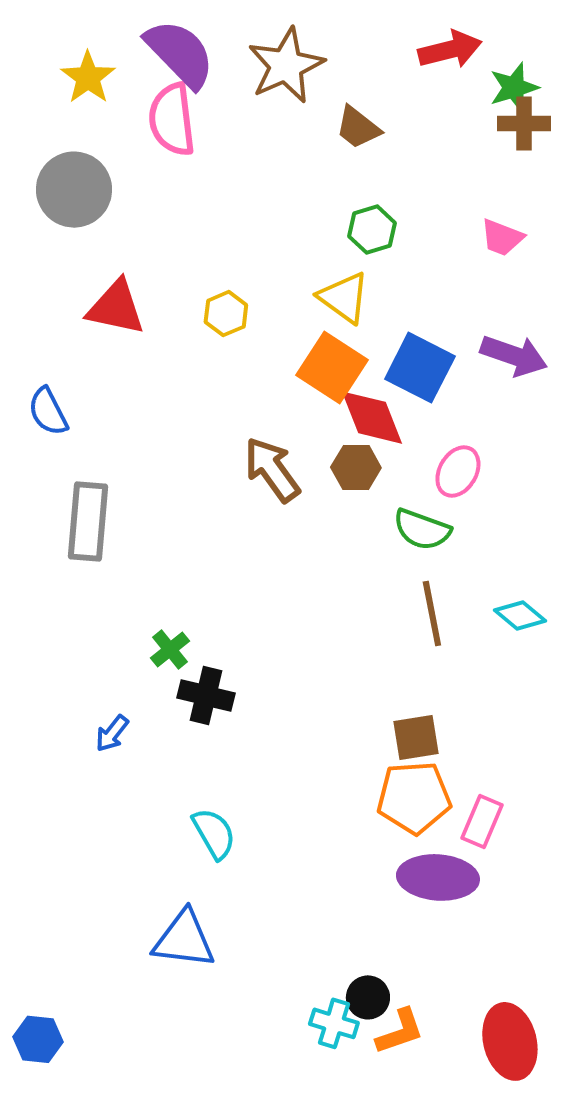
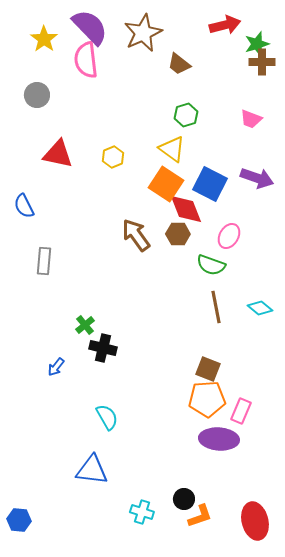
gray circle: (74, 190) -> (37, 95), size x0.7
gray rectangle: (88, 522) -> (44, 261), size x0.7
brown square: (416, 737) -> (208, 369), turned 30
cyan cross: (334, 1023) -> (142, 512), moved

